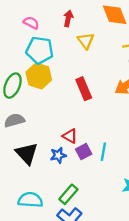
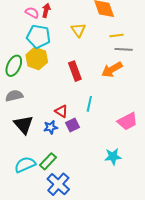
red arrow: (68, 18) -> (46, 10), moved
cyan line: (103, 152) -> (89, 104), moved
green rectangle: (68, 194) -> (48, 161), moved
cyan semicircle: (30, 200) -> (25, 165), turned -30

